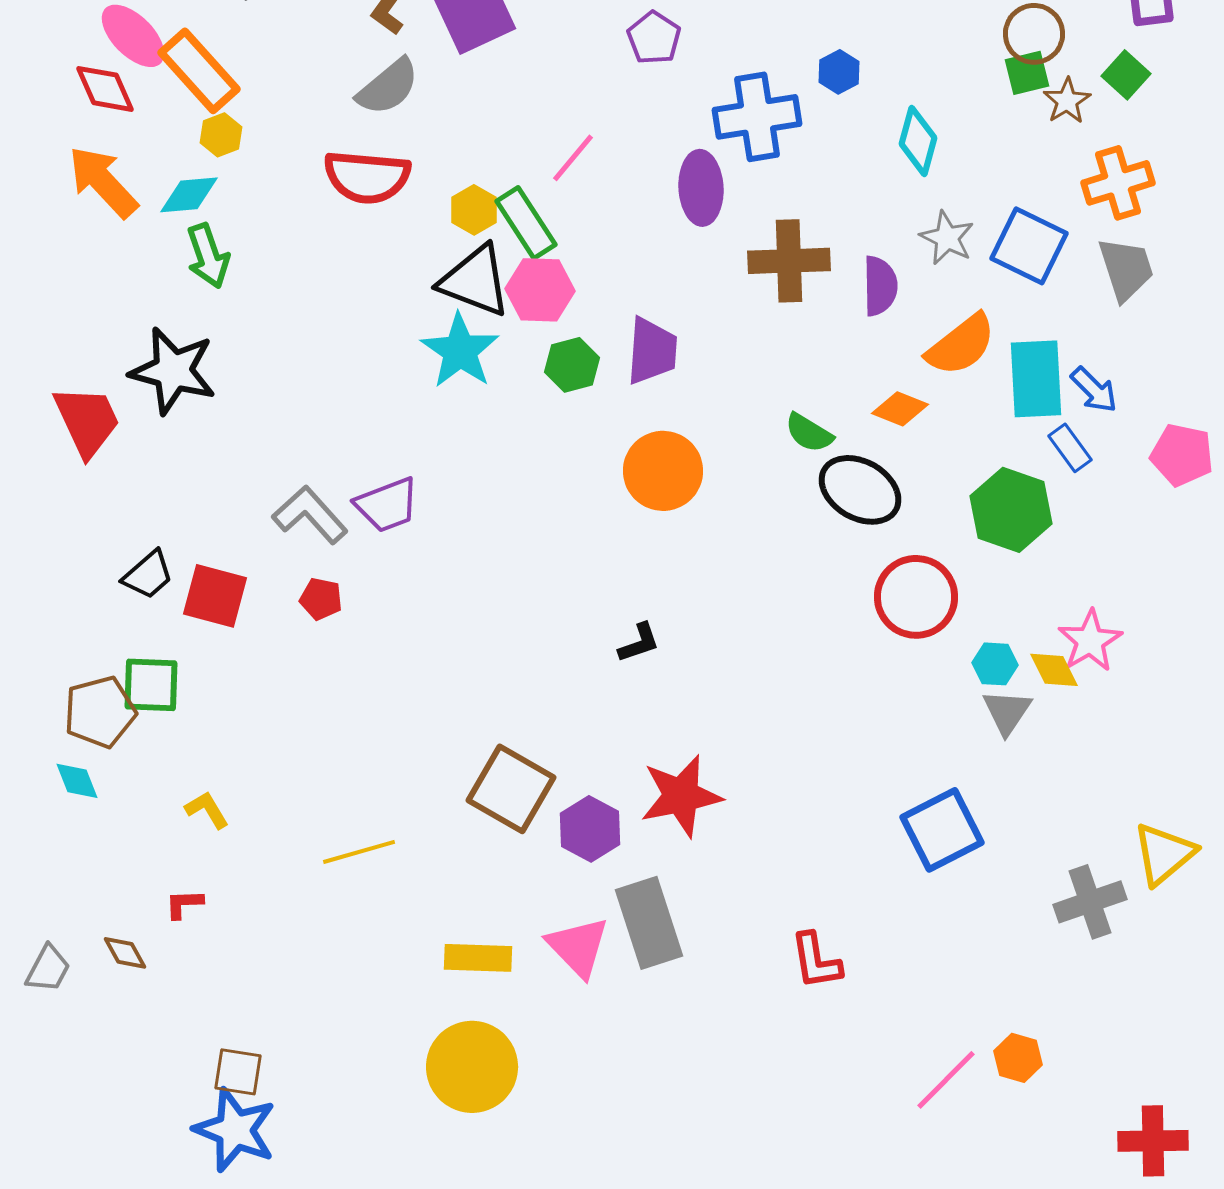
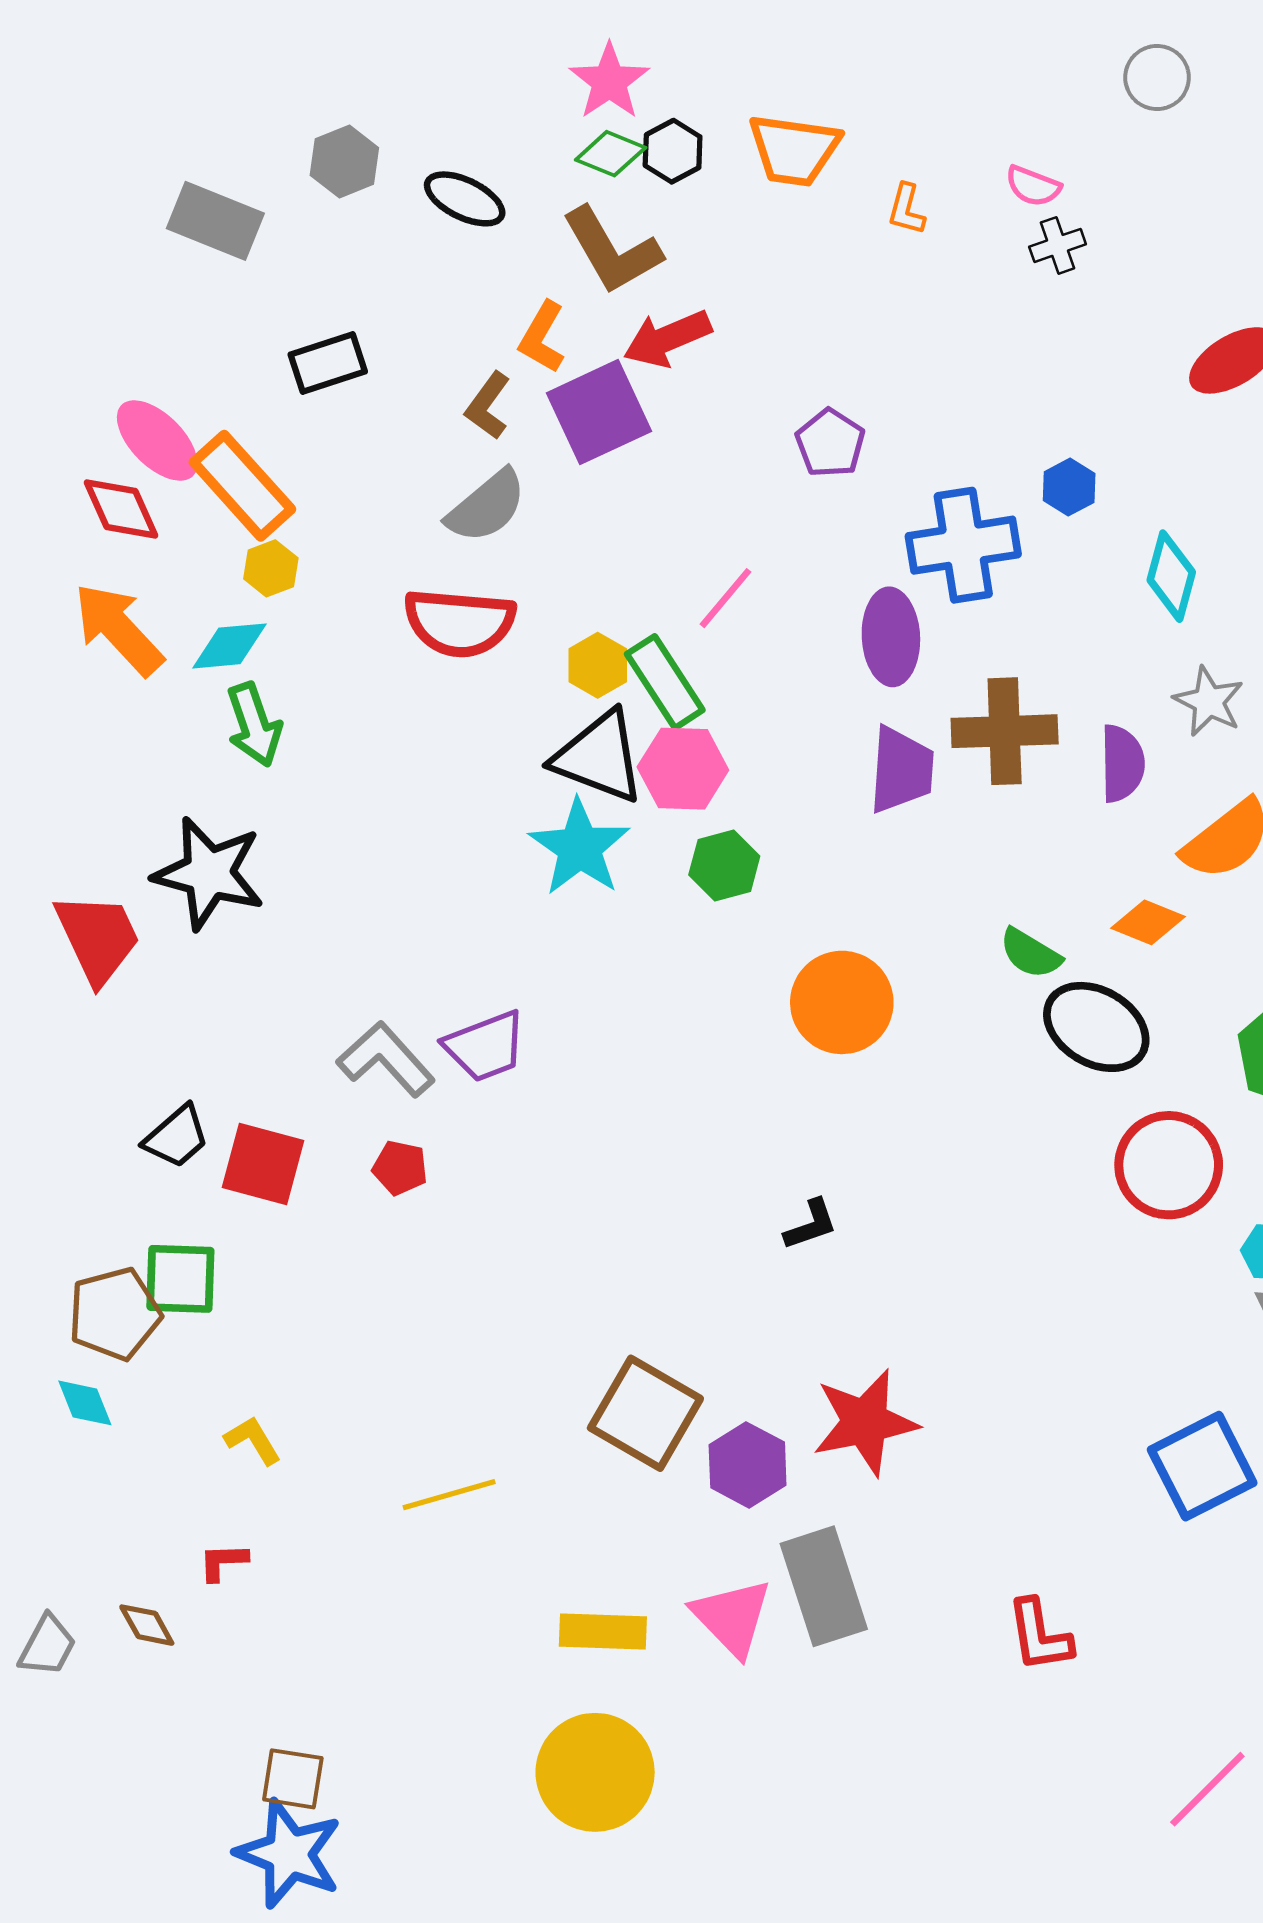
purple trapezoid: (652, 351) -> (901, 770), moved

